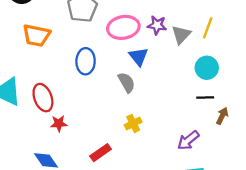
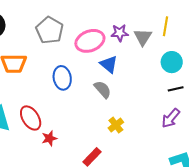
purple arrow: (188, 140) -> (171, 118), moved

